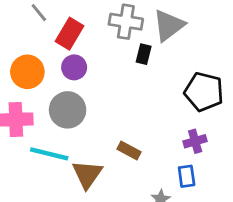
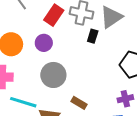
red rectangle: (70, 34) -> (54, 15), moved
gray circle: (68, 110) -> (53, 75), moved

